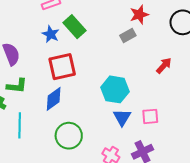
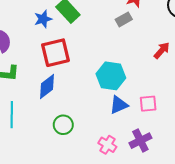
blue star: (51, 34) -> (43, 19), turned 30
blue triangle: (122, 117) -> (119, 105), turned 36
green circle: (69, 136) -> (63, 125), size x0.7

